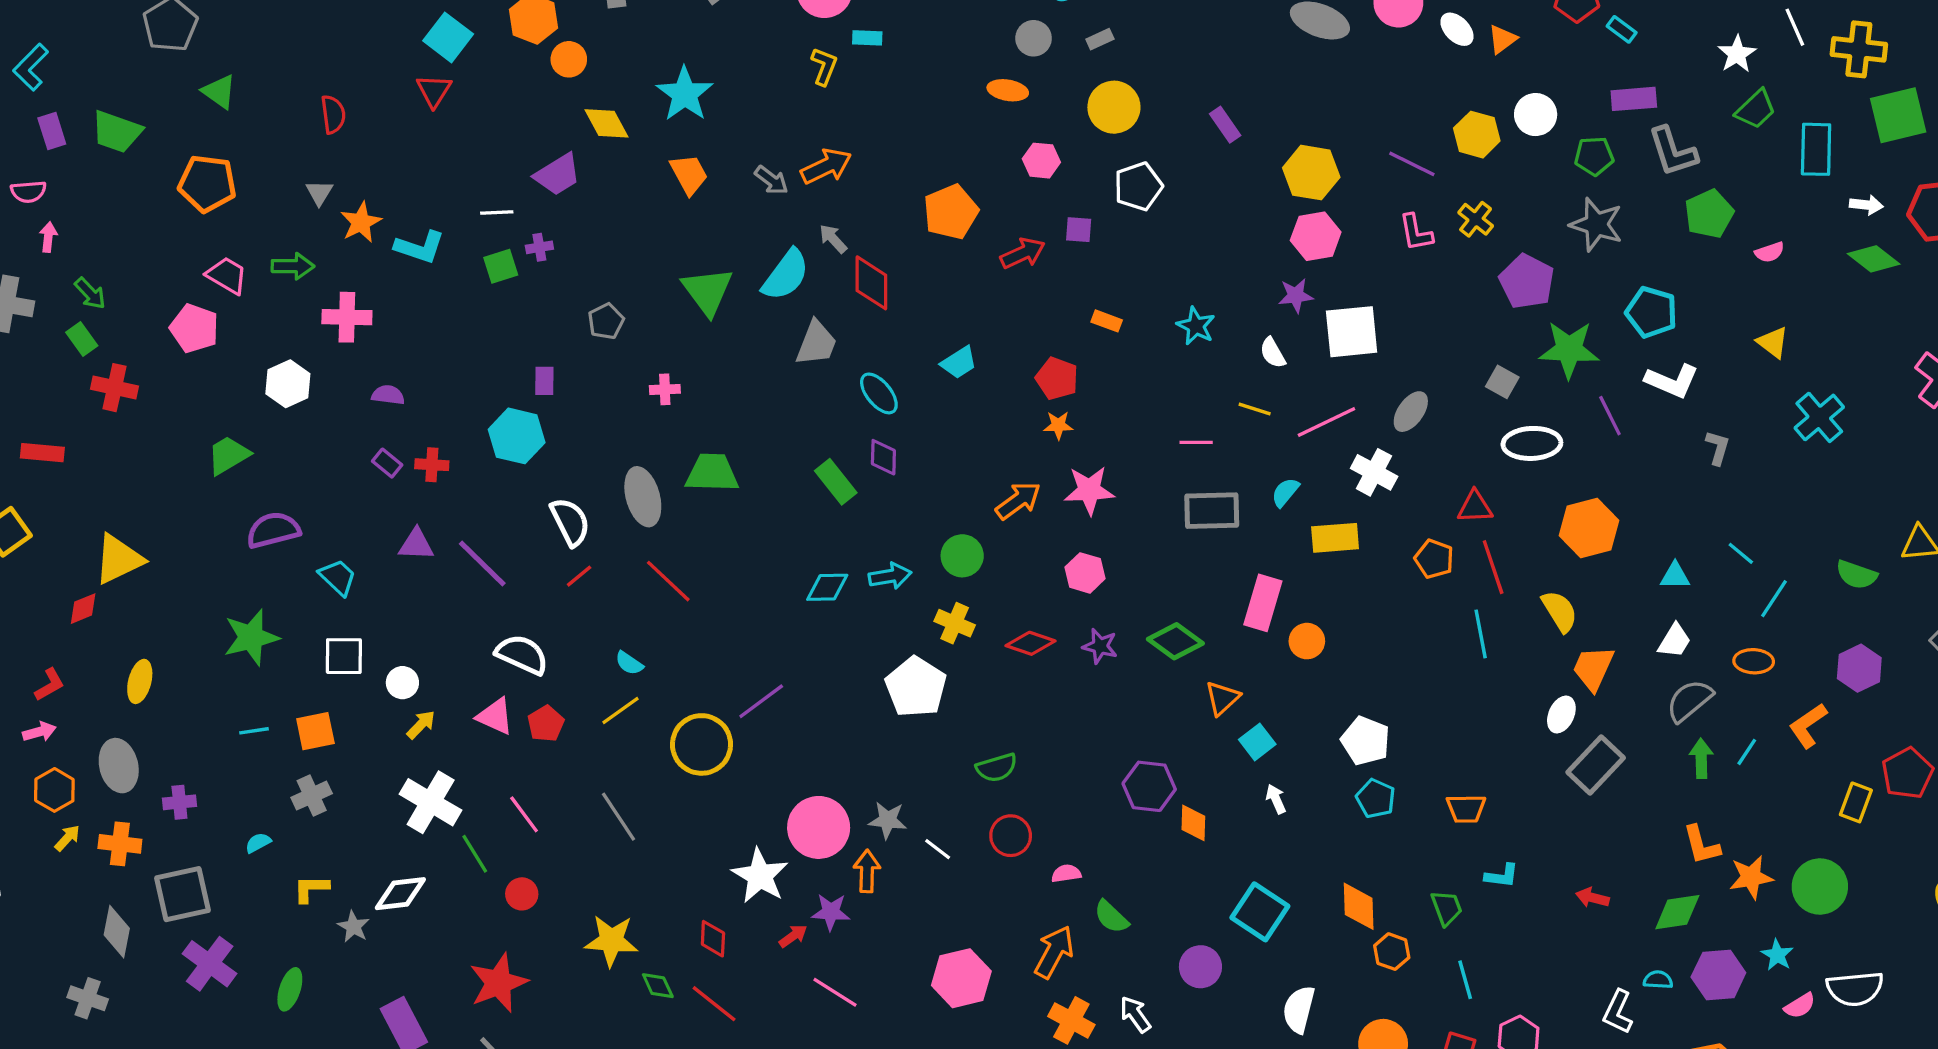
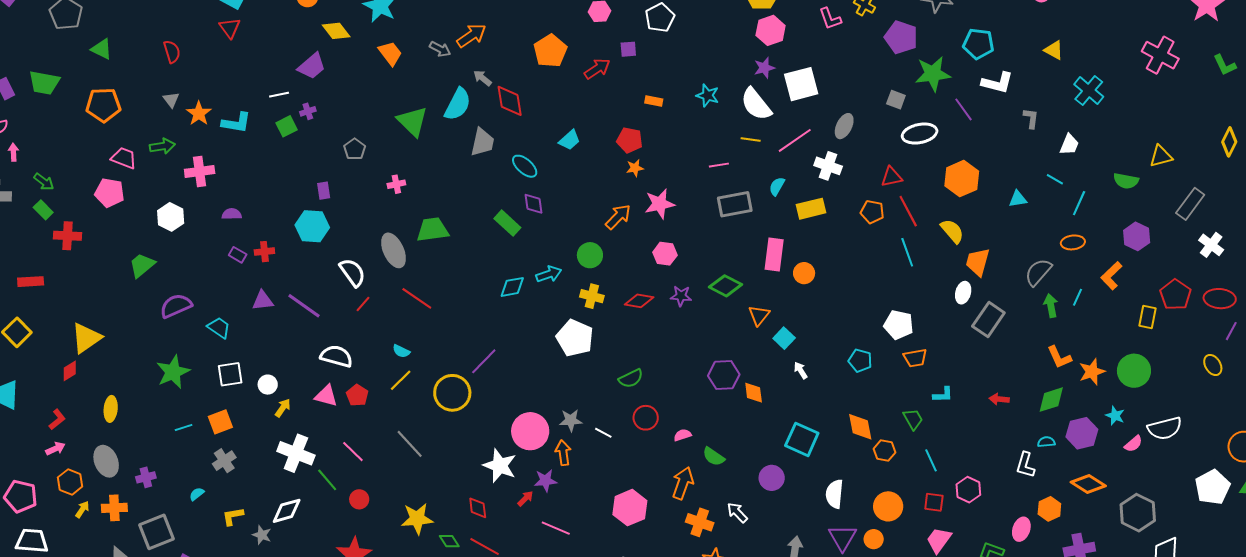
white semicircle: (1273, 353) -> (756, 104), size x1.8
white trapezoid: (1674, 641) -> (1069, 144), moved
white pentagon: (1366, 741) -> (899, 325), moved

